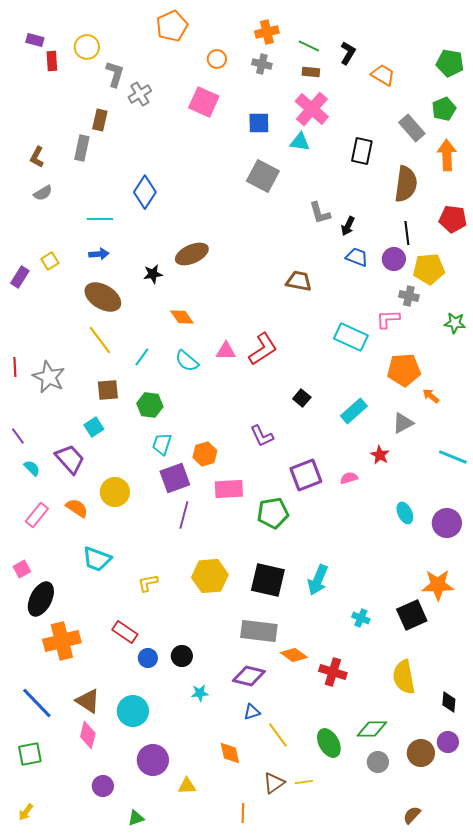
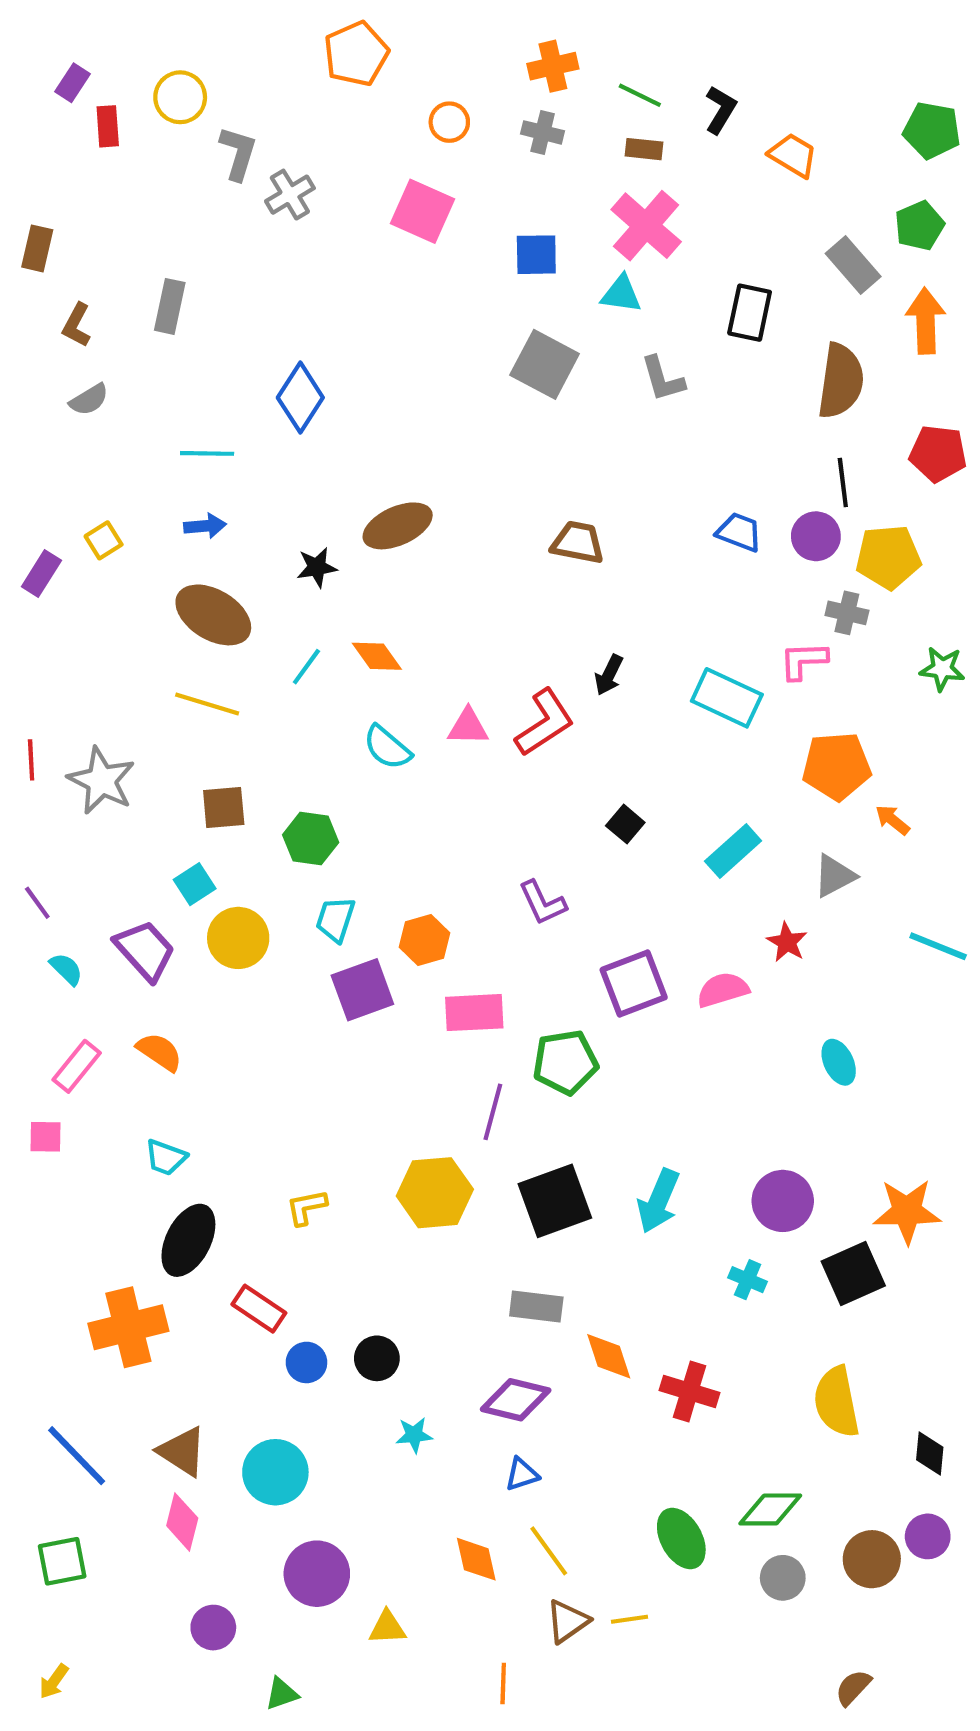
purple rectangle: (35, 40) -> (72, 83), turned -72
brown rectangle: (100, 120) -> (37, 248), moved
gray L-shape: (320, 213) -> (663, 379), moved
black arrow: (348, 226) -> (609, 675), moved
brown trapezoid: (299, 281) -> (578, 542), moved
yellow line: (100, 340) -> (207, 704), turned -36
cyan line: (142, 357) -> (306, 667), moved
pink semicircle: (349, 478) -> (723, 990), size x1.4
yellow circle: (115, 492) -> (238, 938), moved
purple line: (184, 515) -> (493, 1112), moved
purple circle: (447, 523) -> (783, 1201), moved
cyan trapezoid: (97, 559) -> (166, 1157), moved, size x0.7
pink square: (22, 569) -> (46, 1137), moved, turned 30
black square: (268, 580) -> (555, 1201), turned -33
black ellipse: (41, 599) -> (188, 1240), moved
gray rectangle: (259, 631) -> (536, 1307), size x0.7
orange diamond: (294, 655) -> (609, 1356), turned 36
yellow line: (278, 735) -> (549, 1551), moved

